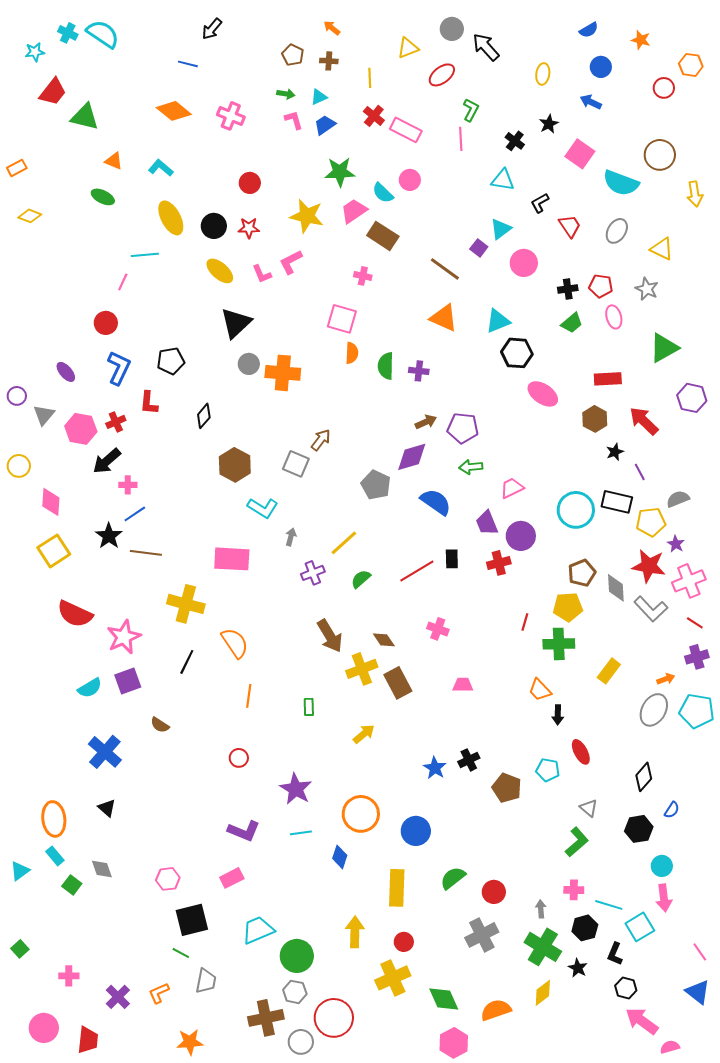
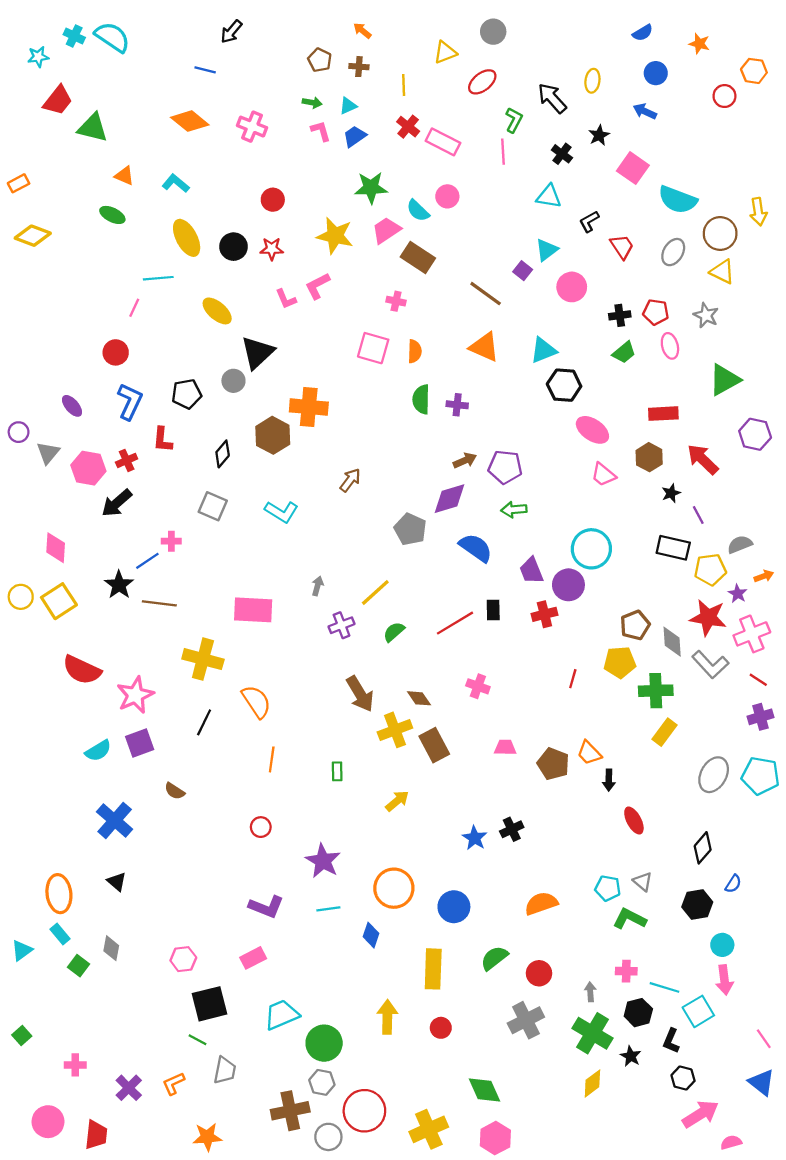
black arrow: (486, 47) -> (552, 98), moved
brown circle: (660, 155) -> (720, 233), moved
yellow diamond: (30, 216) -> (33, 236), size x1.4
yellow ellipse: (220, 271) -> (217, 311), moved
orange semicircle: (352, 353) -> (415, 351), moved
gray circle: (249, 364) -> (233, 381), moved
gray square: (296, 464) -> (213, 506), moved
brown hexagon: (235, 465) -> (273, 435), moved
yellow circle: (19, 466) -> (21, 597), moved
pink cross: (128, 485) -> (171, 541), moved
pink trapezoid: (512, 488) -> (603, 475), moved, turned -115
cyan L-shape: (263, 508) -> (282, 512), moved
cyan circle: (576, 510) -> (591, 549), moved
green cross: (559, 644) -> (656, 691), moved
orange arrow: (666, 679) -> (764, 576), moved
cyan pentagon: (548, 770) -> (608, 888), moved
brown pentagon: (507, 788) -> (553, 764), moved
green L-shape: (577, 842) -> (630, 919), turned -112
gray diamond: (102, 869) -> (111, 948), turned 30
yellow cross: (393, 978) -> (429, 1129), moved
orange semicircle: (496, 1010) -> (541, 903), moved
pink arrow: (642, 1021) -> (700, 1114), turned 112

